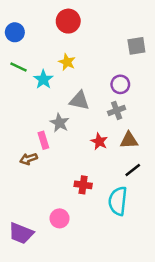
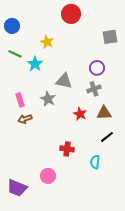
red circle: (68, 21) -> (71, 14), moved
yellow star: (67, 62) -> (47, 42), moved
pink rectangle: (43, 140) -> (20, 100), moved
brown arrow: (28, 159) -> (25, 119), moved
cyan semicircle: (118, 201) -> (95, 162), size x0.6

